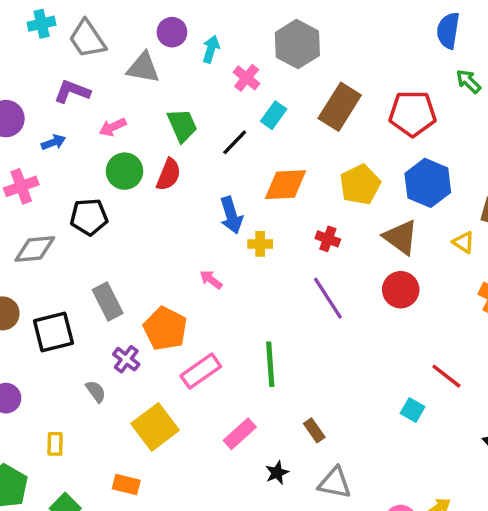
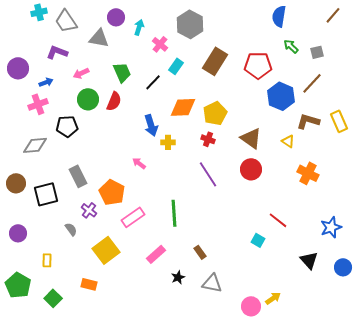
blue hexagon: (428, 183) -> (281, 96), moved
yellow pentagon: (360, 185) -> (215, 113), moved
pink cross: (21, 186) -> (38, 104), moved

